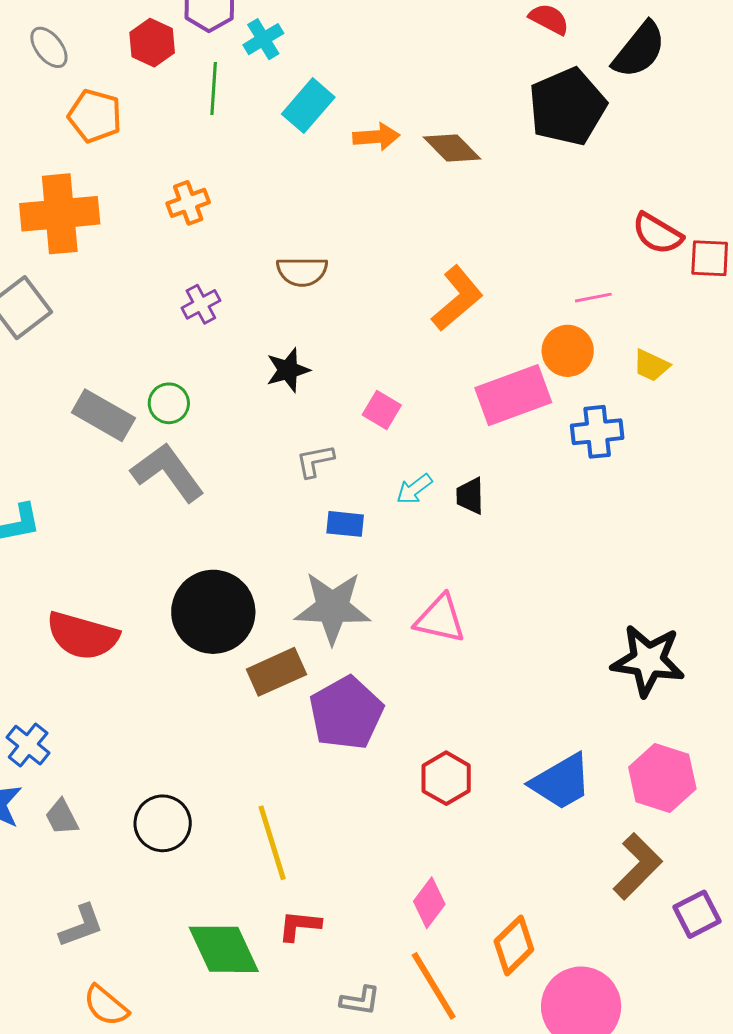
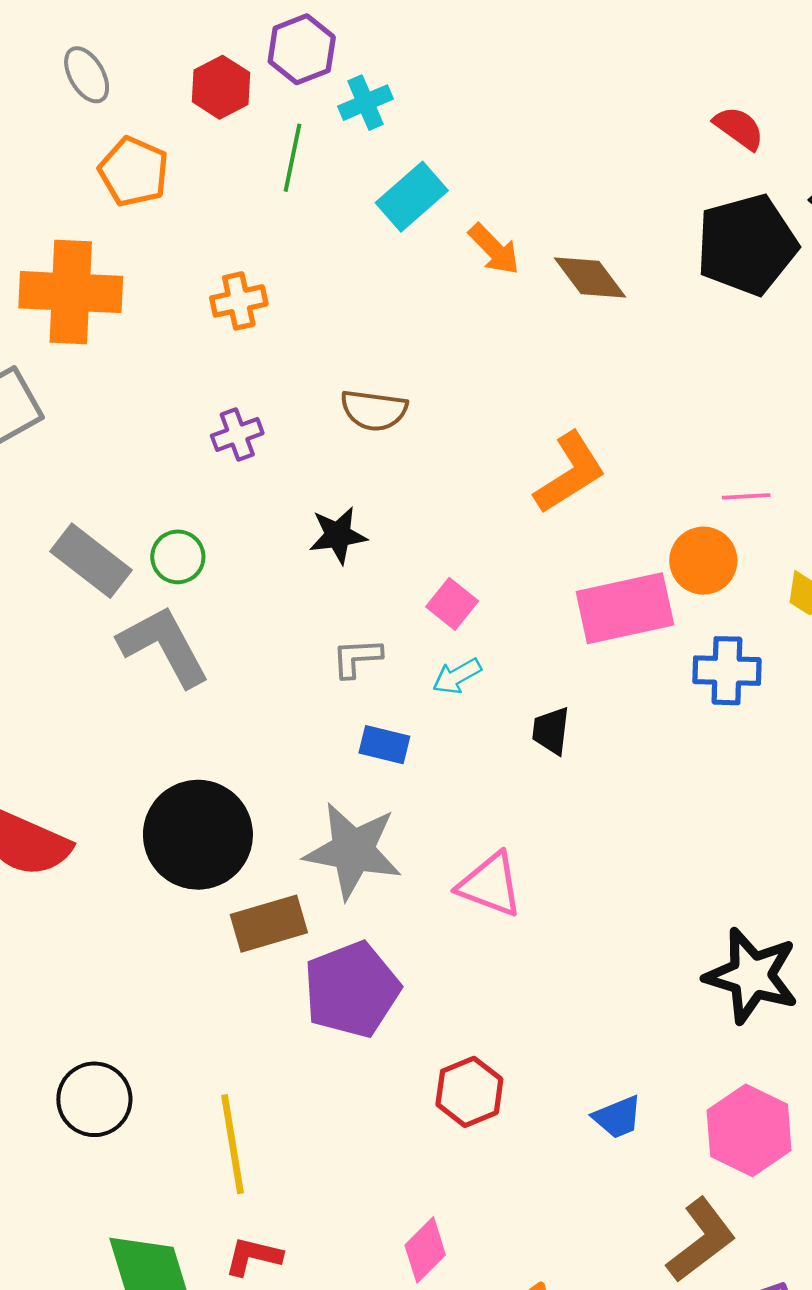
orange arrow: (376, 137) -> (494, 249), turned 42
cyan arrow: (414, 489) -> (457, 676), moved
blue trapezoid: (561, 782) -> (618, 1117), size x0.6

